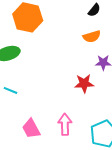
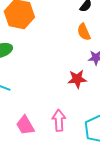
orange semicircle: (92, 37) -> (84, 32), turned 84

